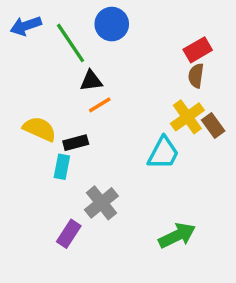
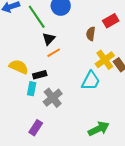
brown semicircle: (196, 76) -> (91, 34), moved
black triangle: (91, 81) -> (49, 39), turned -40
gray cross: (101, 203) -> (53, 98), moved

